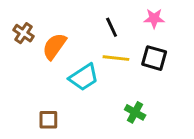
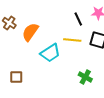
black line: (112, 27) -> (78, 19), moved
brown square: (48, 120) -> (16, 77), moved

